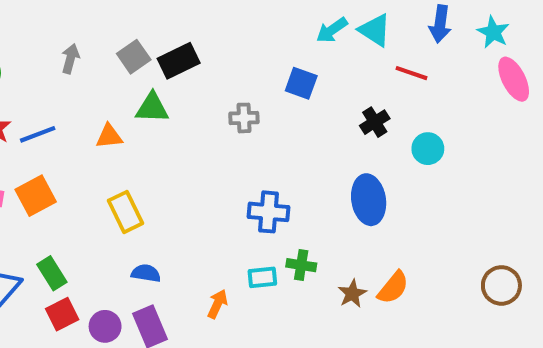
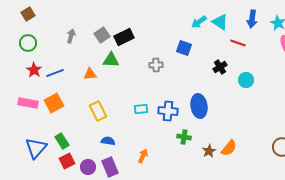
blue ellipse: (369, 200) -> (199, 106), moved
cyan rectangle: (262, 277) -> (141, 109), moved

